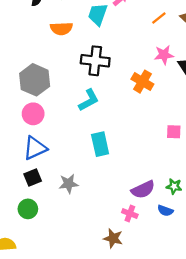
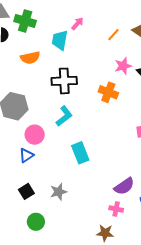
pink circle: (33, 114) -> (35, 135), moved
blue triangle: (35, 148) -> (26, 155), moved, size x0.7
green circle: (28, 209) -> (36, 222), moved

